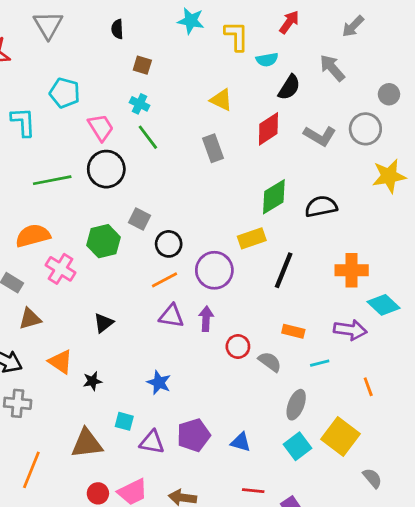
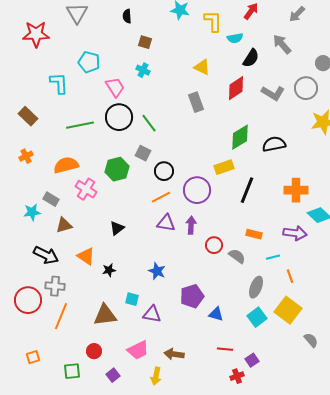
green line: (148, 137) -> (149, 123), moved
orange line: (368, 387) -> (290, 276), moved
purple pentagon: (194, 435) -> (192, 296), moved
orange line: (31, 470) -> (61, 316), moved
red circle: (98, 493) -> (94, 351), moved

